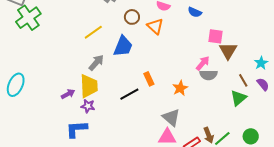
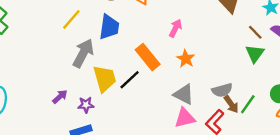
gray arrow: (96, 63) -> (83, 53), size x1.4
pink arrow: (203, 63) -> (175, 28), moved
gray semicircle: (209, 75) -> (222, 90), moved
orange rectangle: (149, 79) -> (148, 57), size x1.6
yellow trapezoid: (89, 86) -> (105, 79), moved

